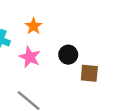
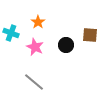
brown square: (89, 73) -> (90, 35), moved

